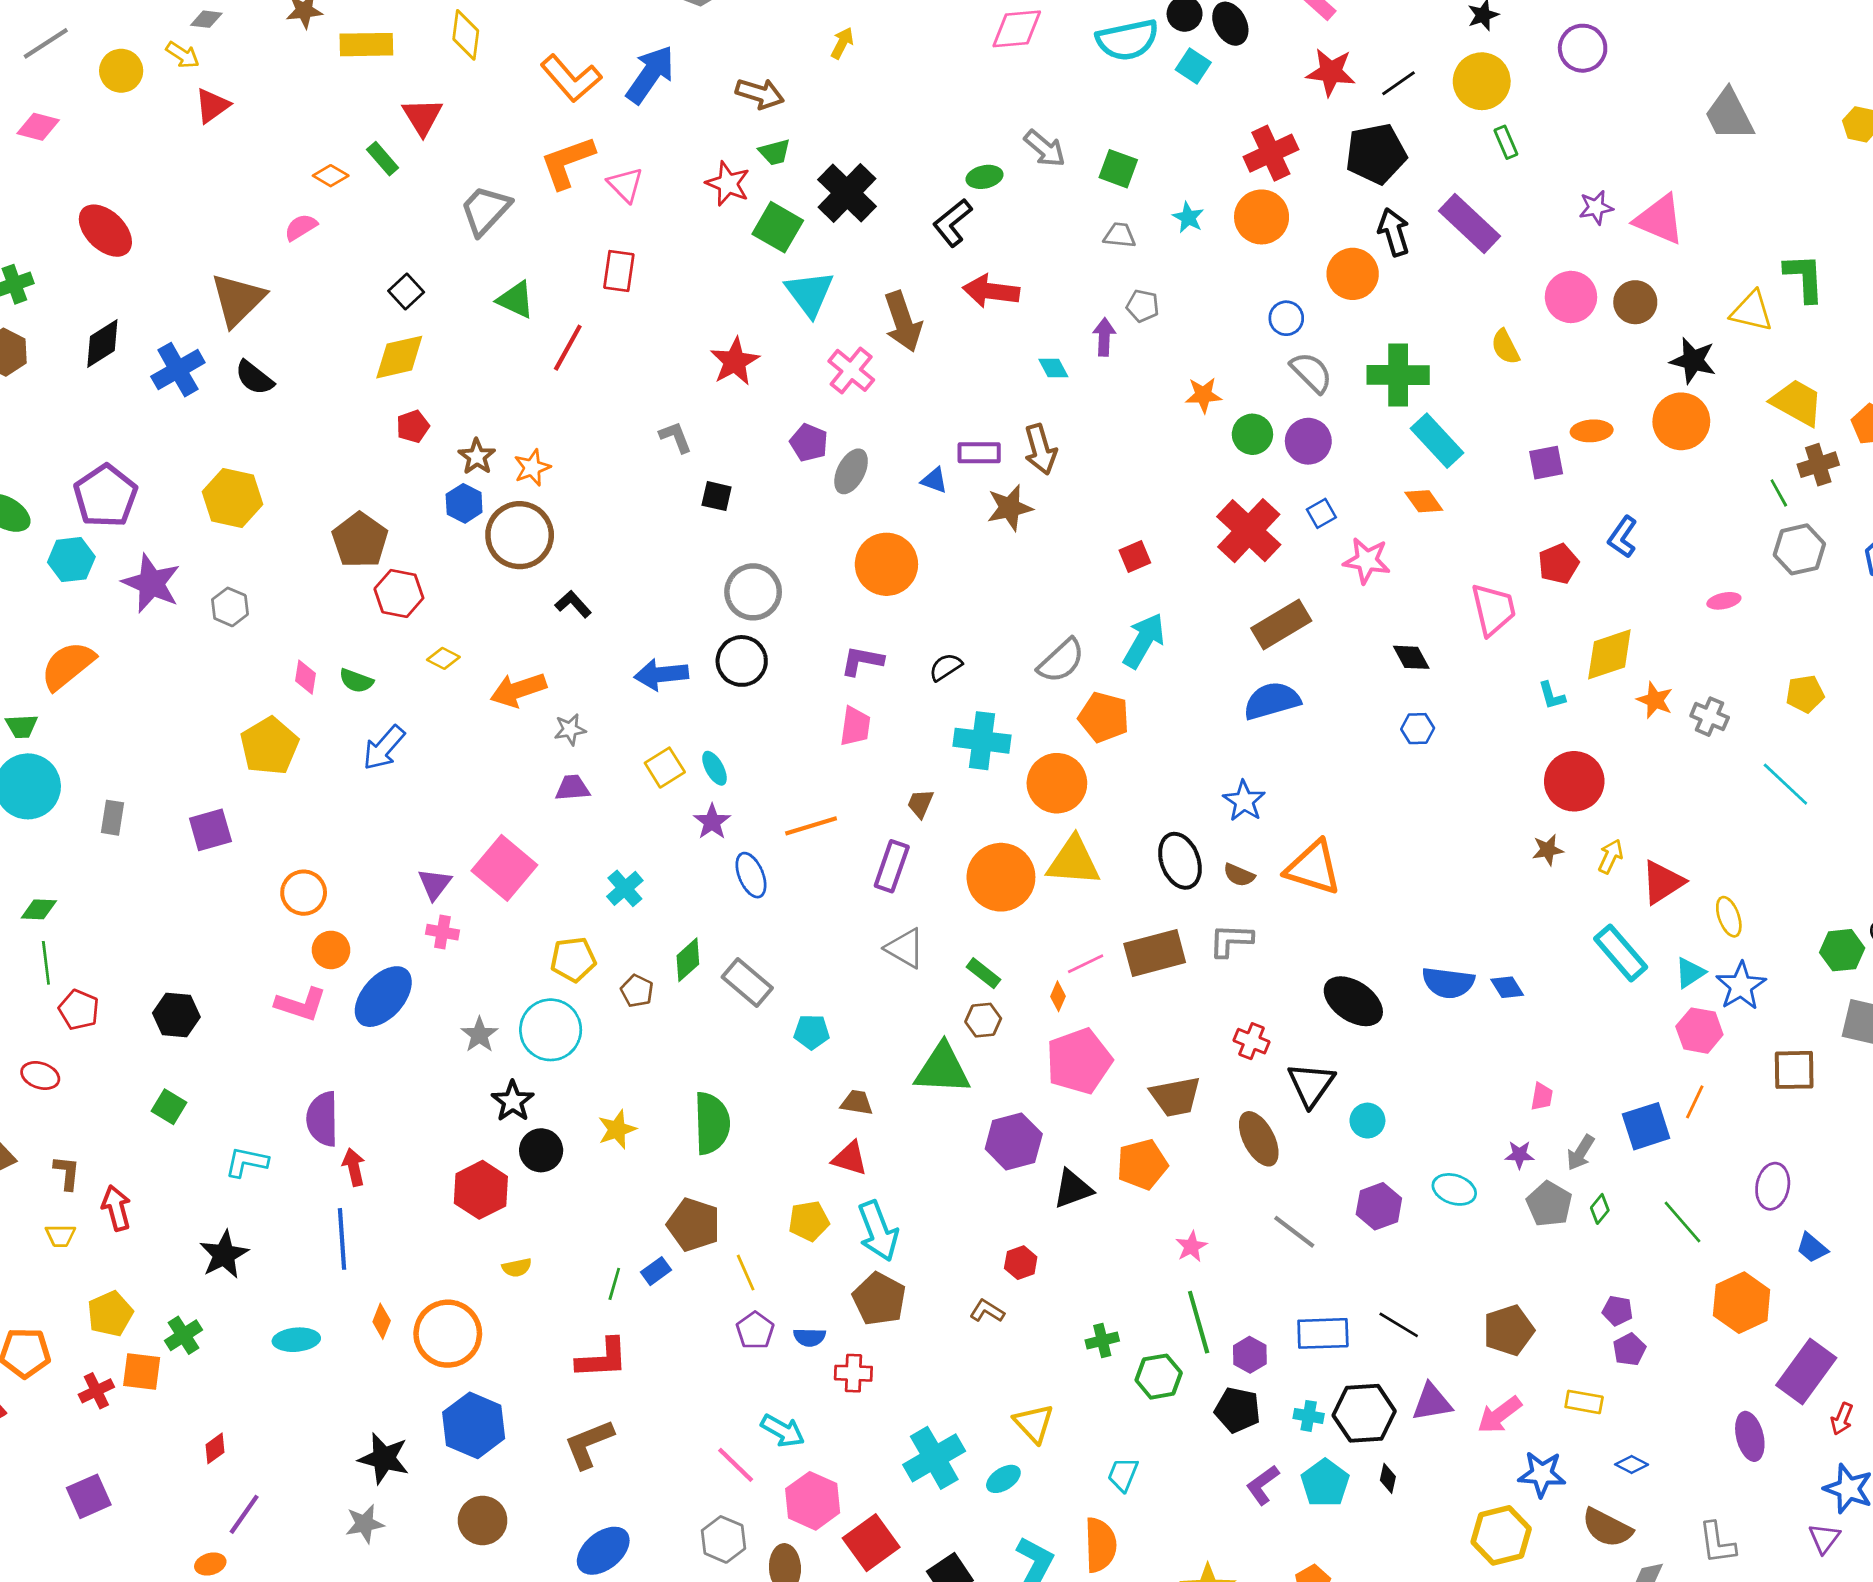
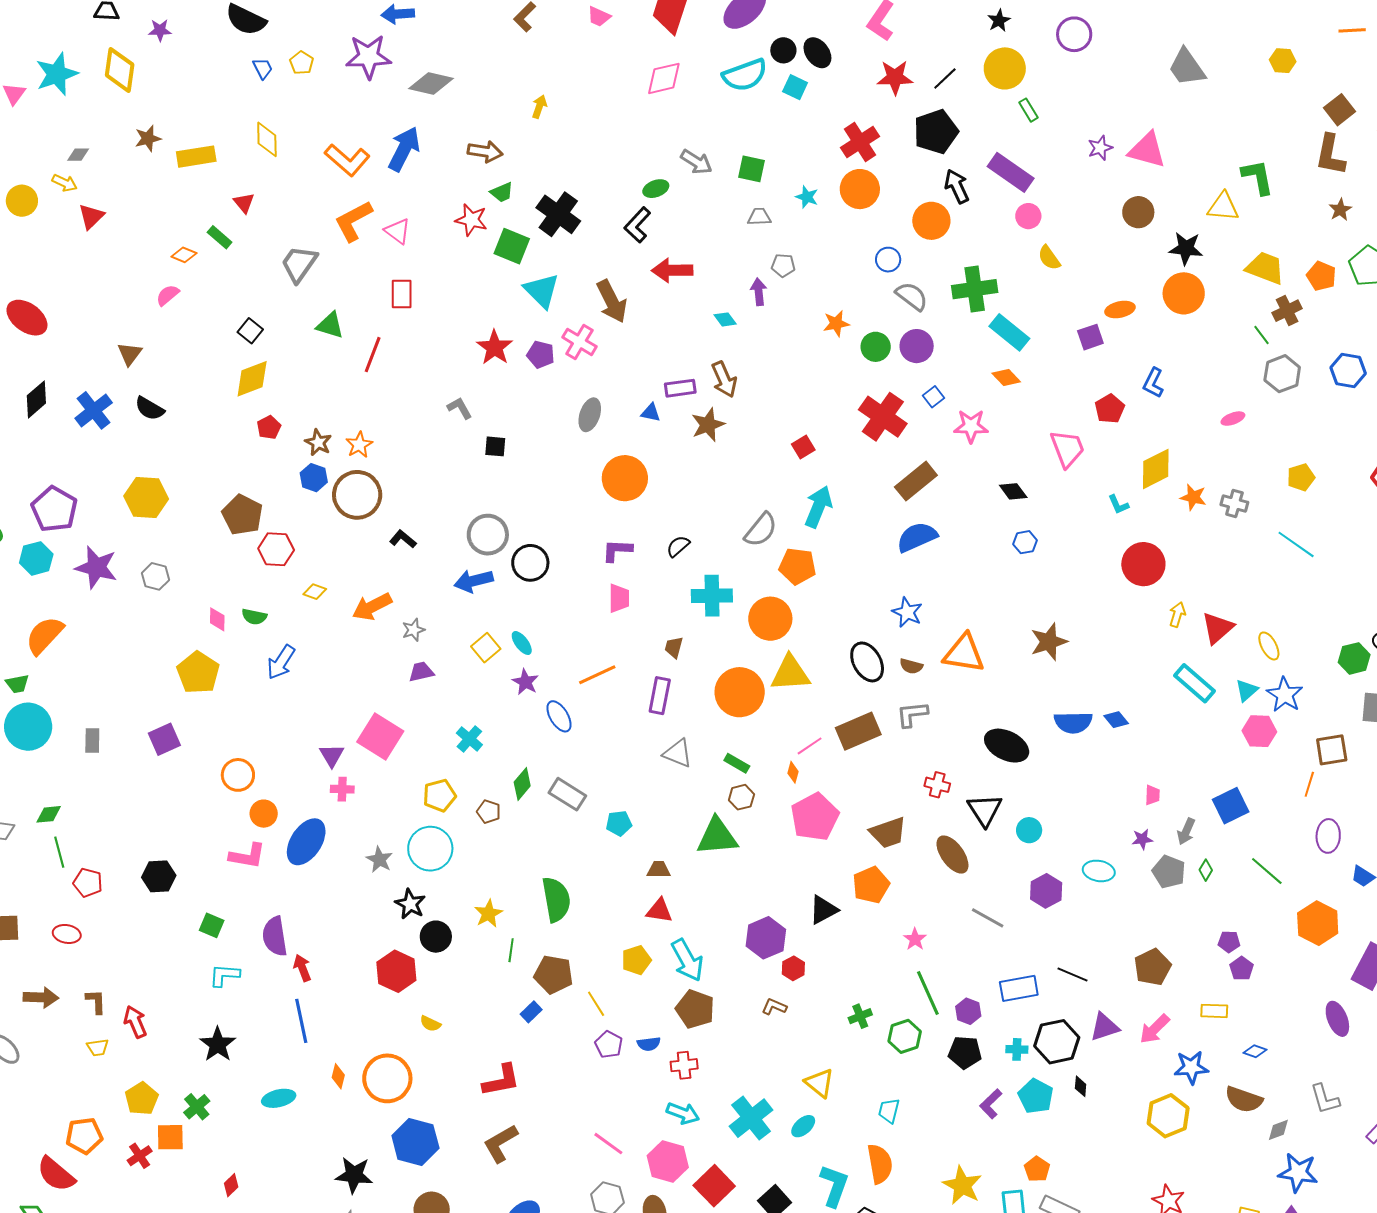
red triangle: (422, 117) -> (244, 203), size x0.7
pink circle: (1571, 297) -> (1028, 216), moved, size x0.7
brown triangle: (238, 300) -> (130, 354), size x0.6
purple pentagon: (809, 443) -> (541, 355), moved
gray circle: (753, 592) -> (488, 535), moved
brown star: (1548, 850) -> (1049, 642), moved, size x1.6
orange line: (1695, 1102) -> (1309, 784), moved
green square: (169, 1107) -> (212, 925), moved
purple hexagon: (1014, 1141) -> (766, 938), moved
yellow semicircle: (517, 1268) -> (430, 1024), turned 45
green line: (614, 1284) -> (511, 950), moved
cyan arrow: (783, 1431) -> (683, 1113), moved

